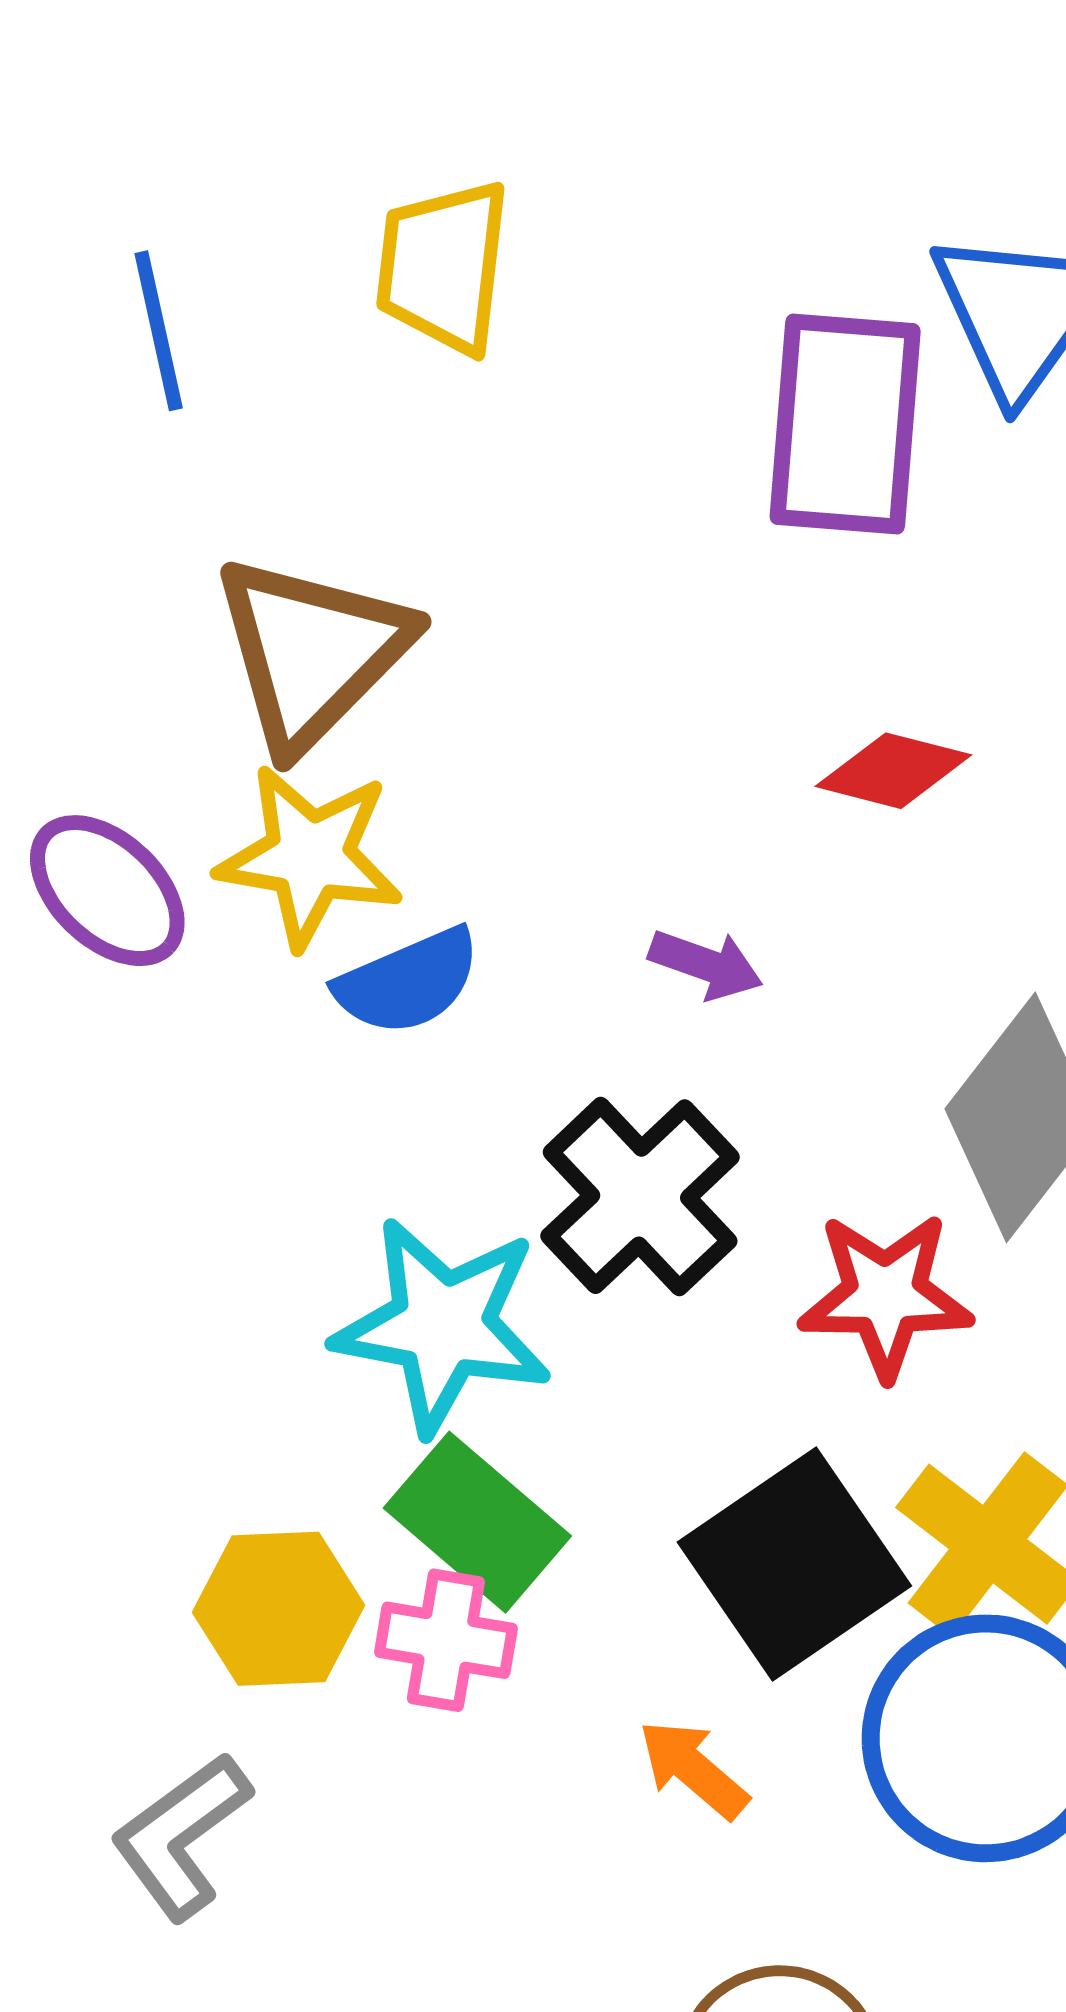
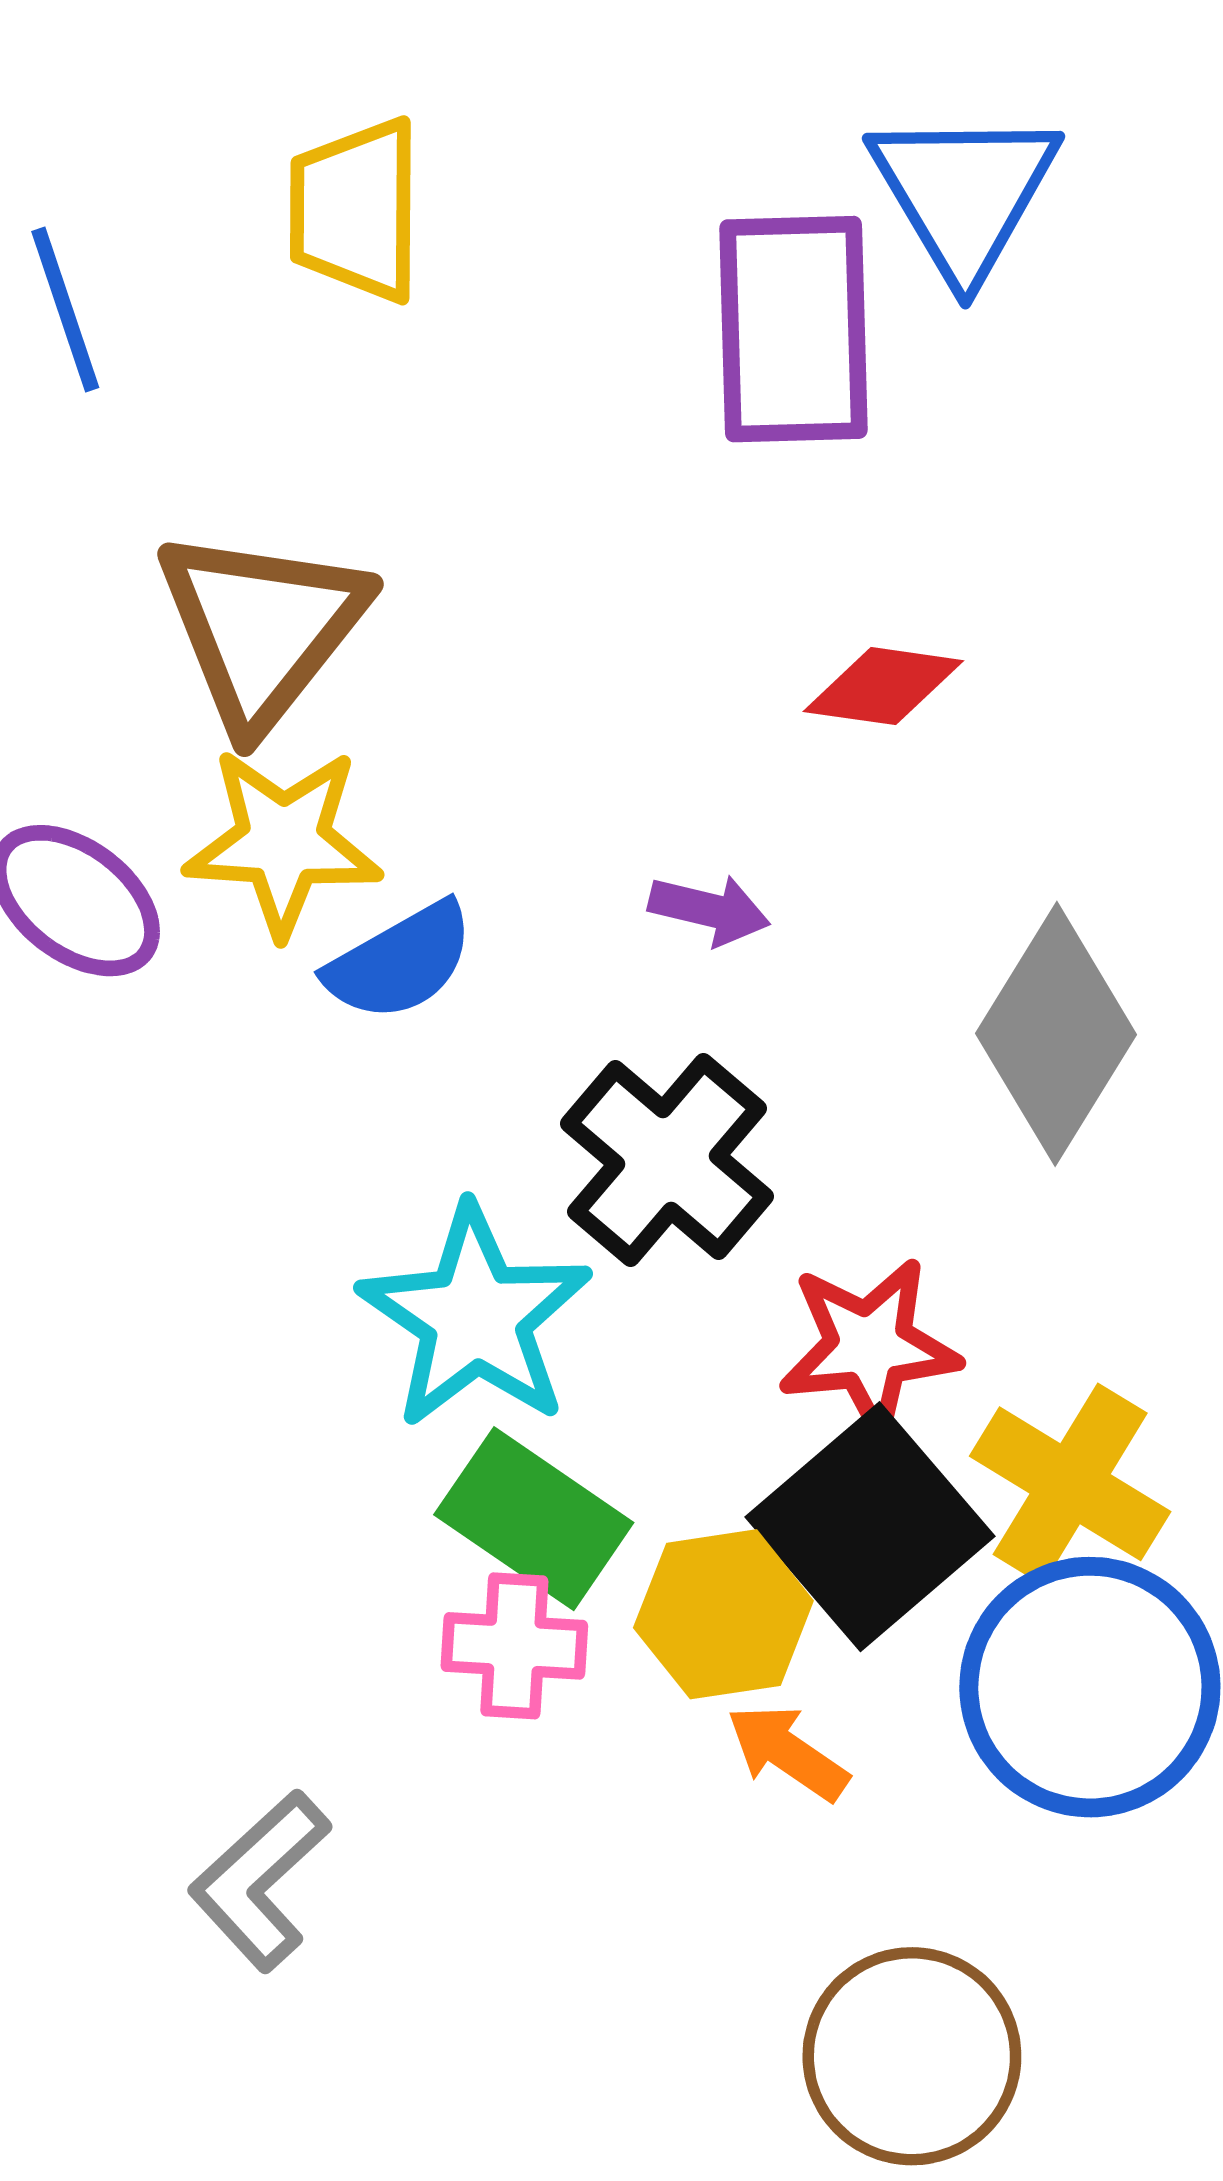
red star: (885, 1295) -> (869, 1347), moved
cyan star: (443, 1325) -> (475, 1317), turned 30
yellow hexagon: (279, 1609) -> (723, 1614), moved

